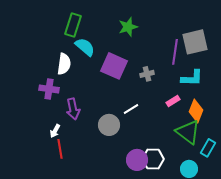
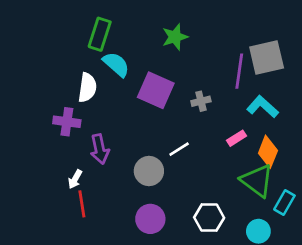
cyan L-shape: (192, 78) -> (263, 107), turned -140
purple circle: (137, 160) -> (150, 219), moved

